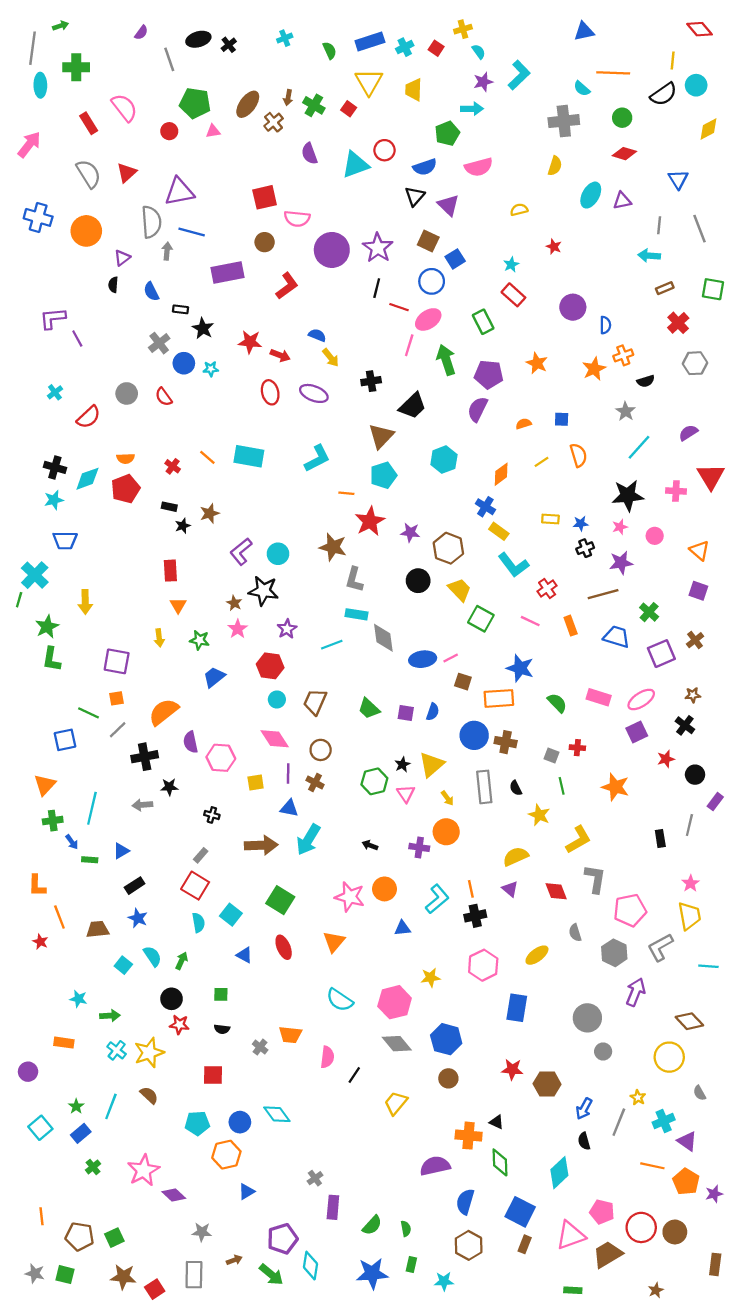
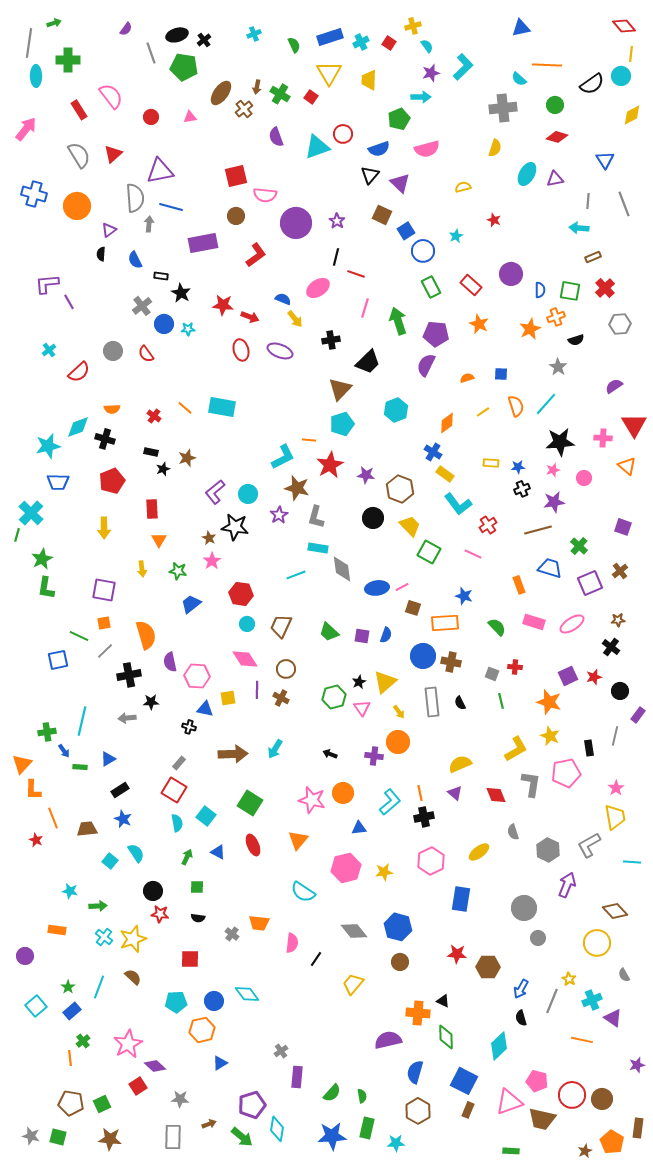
yellow line: (673, 61) -> (631, 54), moved
green pentagon: (195, 103) -> (184, 67), moved
purple star: (378, 248) -> (337, 221), size x0.6
blue circle: (432, 281) -> (423, 251), moved
green square: (713, 289) -> (570, 291), moved
red rectangle: (513, 295) -> (471, 285), moved
pink ellipse: (428, 319) -> (318, 288), moved
cyan line: (639, 447) -> (546, 404), moved
cyan L-shape: (317, 458) -> (283, 457), moved
black cross: (55, 467) -> (105, 439), moved
red pentagon: (126, 489) -> (112, 481), moved
cyan star: (54, 500) -> (48, 446), size x1.4
orange triangle: (699, 550) -> (627, 466), moved
yellow arrow: (85, 602) -> (104, 528), moved
orange rectangle: (571, 626) -> (519, 585), moved
purple star: (287, 629) -> (279, 515), moved
blue star: (520, 668) -> (464, 596), size x0.7
orange semicircle: (164, 712) -> (146, 635), turned 112
purple square: (637, 732) -> (568, 676), moved
orange triangle: (45, 785) -> (22, 764), moved
blue triangle: (289, 808) -> (205, 709), moved
yellow star: (539, 815) -> (550, 736), moved
cyan arrow: (308, 840) -> (275, 749), size x0.7
pink pentagon: (630, 910) -> (566, 773), moved
green arrow: (182, 961) -> (187, 857), moved
pink hexagon: (395, 1002) -> (346, 868), moved
orange pentagon: (686, 1182) -> (612, 1142), moved
orange line: (41, 1216) -> (70, 1058), moved
brown trapezoid: (608, 1254) -> (542, 1119), turned -136
green rectangle: (411, 1264) -> (367, 1128), size x1.5
red square: (155, 1289) -> (138, 1086), moved

